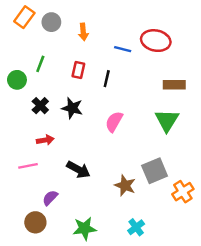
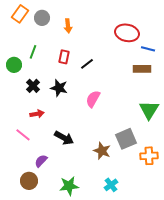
blue line: (123, 49) -> (148, 49), moved
black line: (107, 79) -> (87, 64), turned 40
green triangle: (167, 120) -> (149, 110), moved
pink line: (28, 166) -> (23, 135), turned 49
orange cross: (183, 192) -> (149, 156), turned 30

